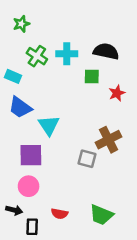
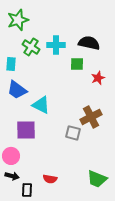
green star: (21, 24) -> (18, 20), size x1.5
cyan rectangle: (13, 76) -> (11, 64), turned 72
cyan triangle: (49, 125) -> (41, 105), turned -30
pink circle: (29, 186) -> (11, 156), moved
green trapezoid: (101, 215) -> (97, 179), moved

